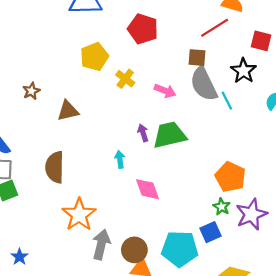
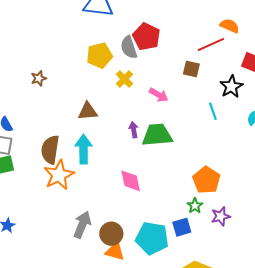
gray semicircle: (204, 84) -> (129, 47), moved, size x0.7
brown triangle: (68, 111) -> (88, 111), moved
cyan arrow: (120, 159) -> (84, 149), moved, size x1.8
purple star: (251, 214) -> (221, 216), size x0.7
orange star: (79, 215) -> (59, 175), moved

